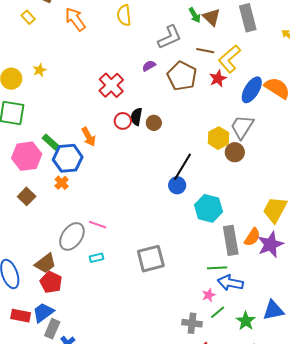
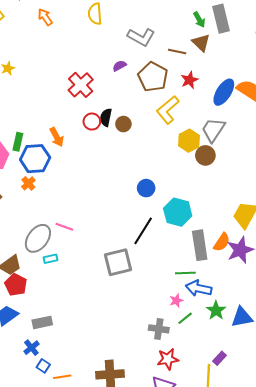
green arrow: (195, 15) -> (199, 20), moved
brown triangle: (212, 17) -> (201, 43), moved
orange arrow: (75, 19) -> (45, 17), size x0.7
gray L-shape: (170, 37) -> (141, 37), turned 52
yellow L-shape: (229, 59) -> (168, 110), moved
green rectangle: (51, 142) -> (18, 142), turned 60
black line: (183, 167) -> (143, 231), moved
cyan rectangle: (96, 258) -> (50, 259), moved
green star: (246, 321) -> (216, 310), moved
gray rectangle: (52, 329) -> (42, 322), moved, turned 54

